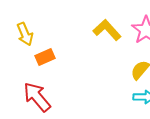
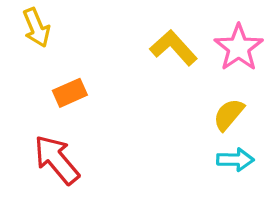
yellow arrow: (25, 34) -> (36, 28), moved

